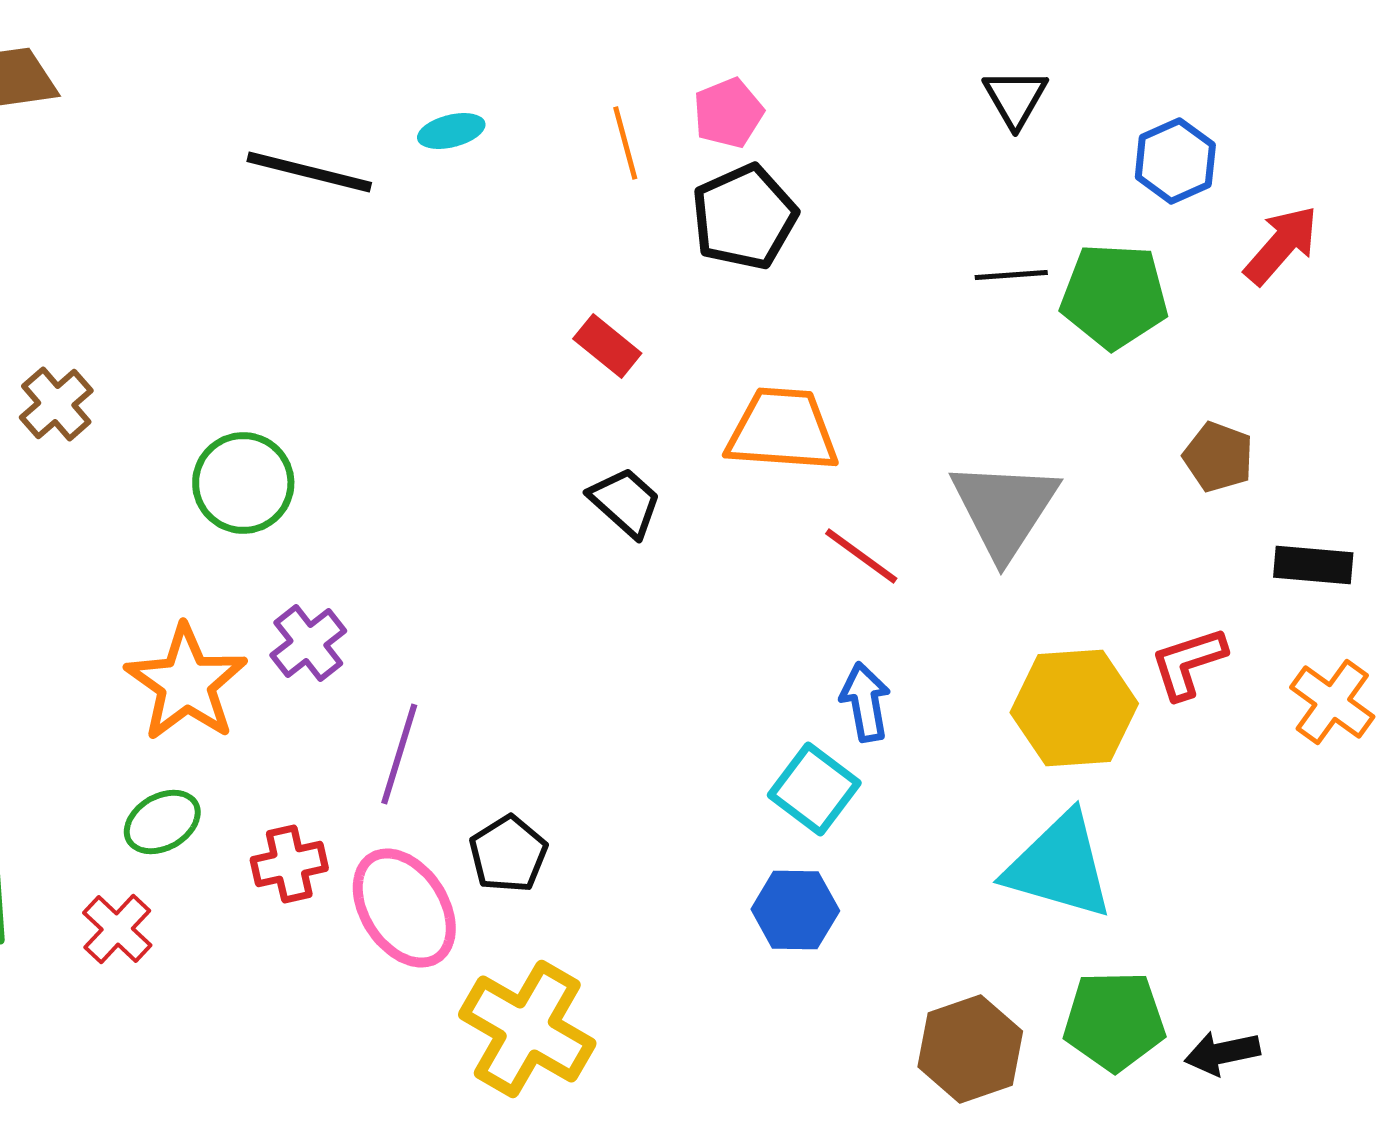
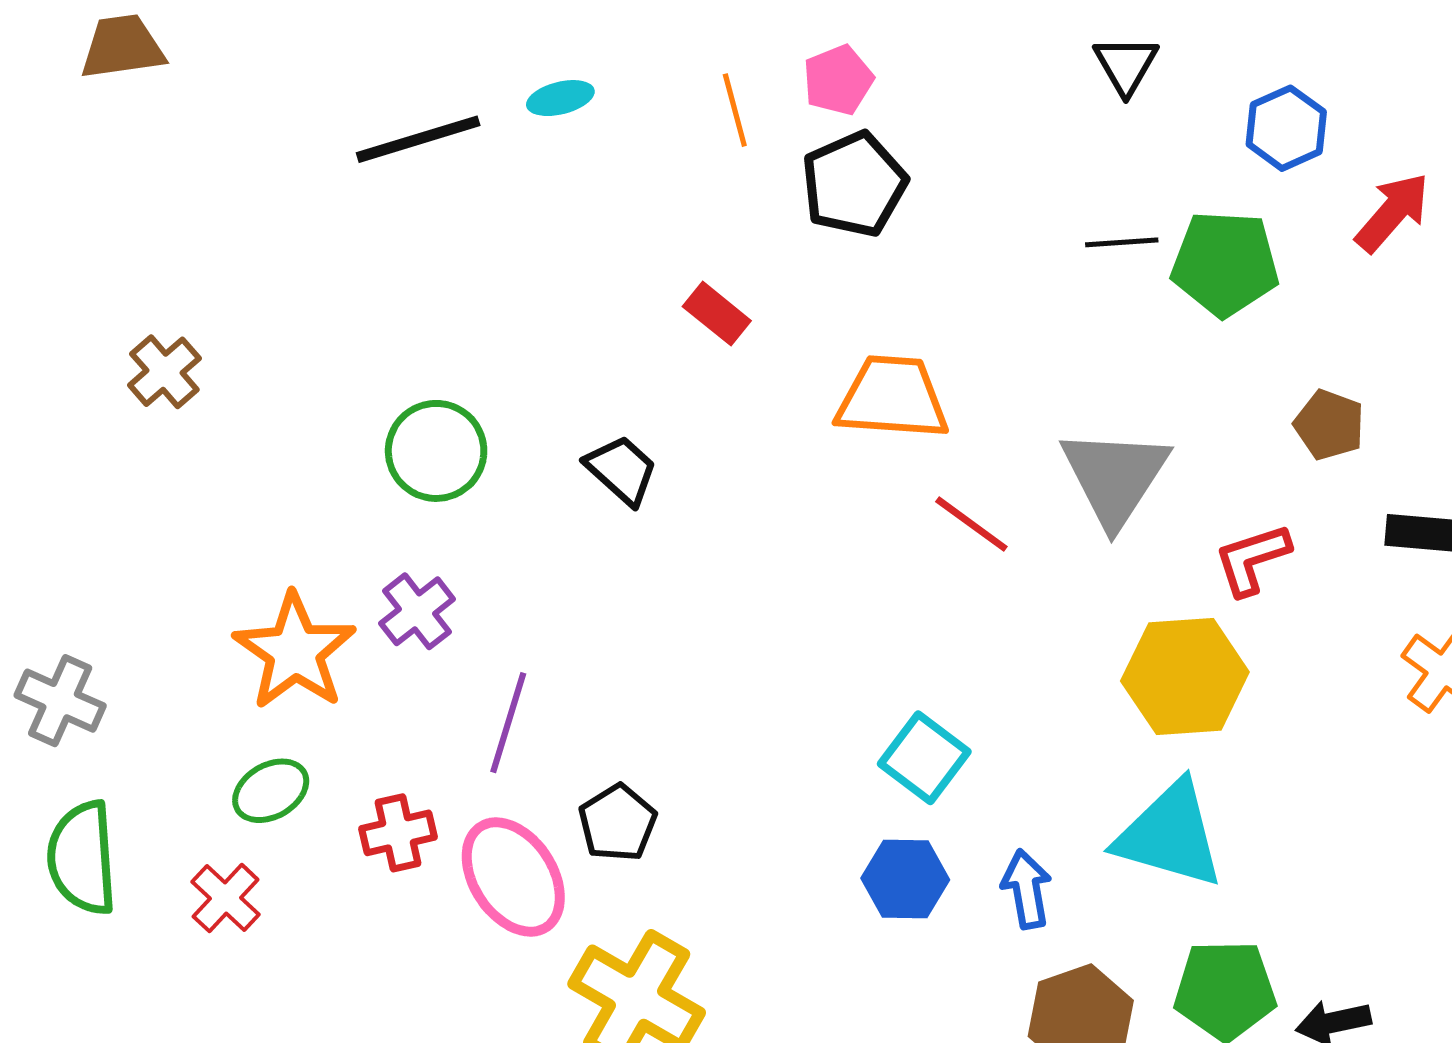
black line: (309, 172) -> (418, 139), turned -31
green circle: (243, 483) -> (436, 451), moved
black trapezoid: (625, 502) -> (622, 470), moved
red L-shape: (1188, 663) -> (1252, 559), moved
blue arrow: (865, 702) -> (1027, 889), moved

